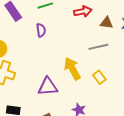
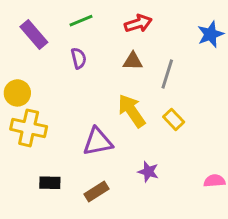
brown triangle: (107, 23) -> (133, 61), moved
gray line: (98, 47) -> (167, 74), turned -54

